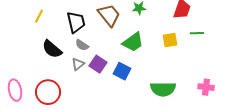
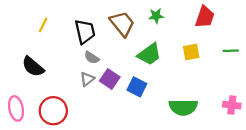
green line: (197, 33) -> (231, 51), moved
black semicircle: (52, 49) -> (33, 67), moved

